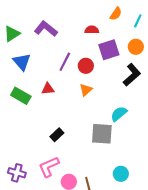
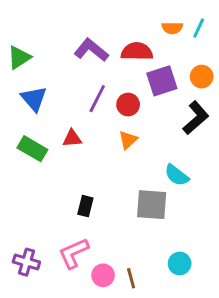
orange semicircle: (116, 14) -> (172, 28), turned 56
cyan line: (138, 21) -> (199, 28), moved
purple L-shape: (46, 29) -> (91, 50), moved
red semicircle: (92, 30) -> (137, 52), size x1.5
cyan semicircle: (119, 114) -> (177, 175), turned -102
black rectangle: (57, 135) -> (85, 206), turned -32

